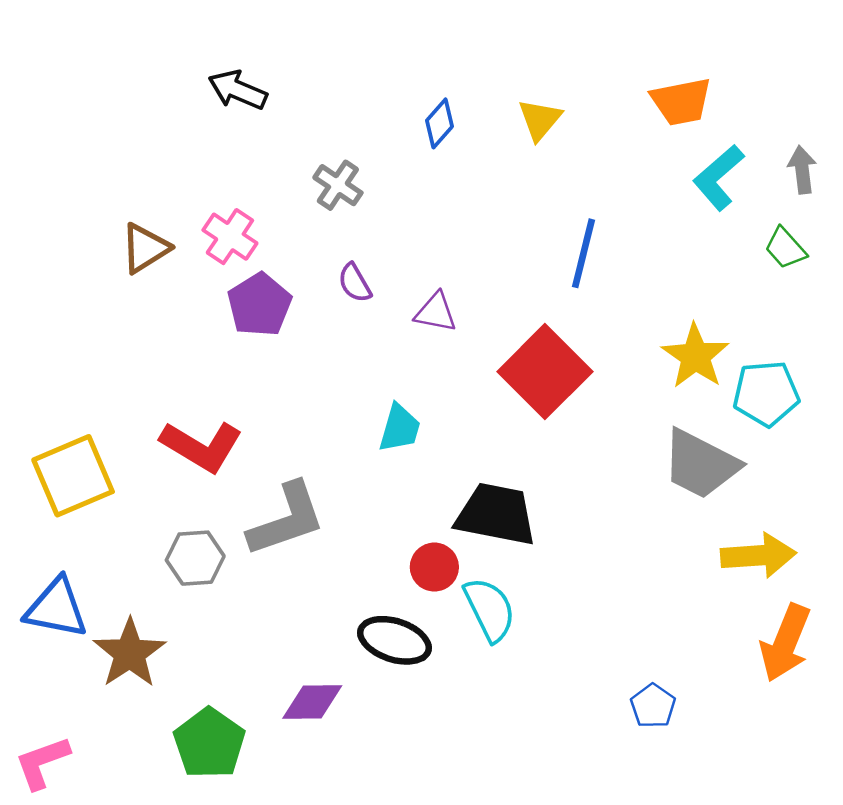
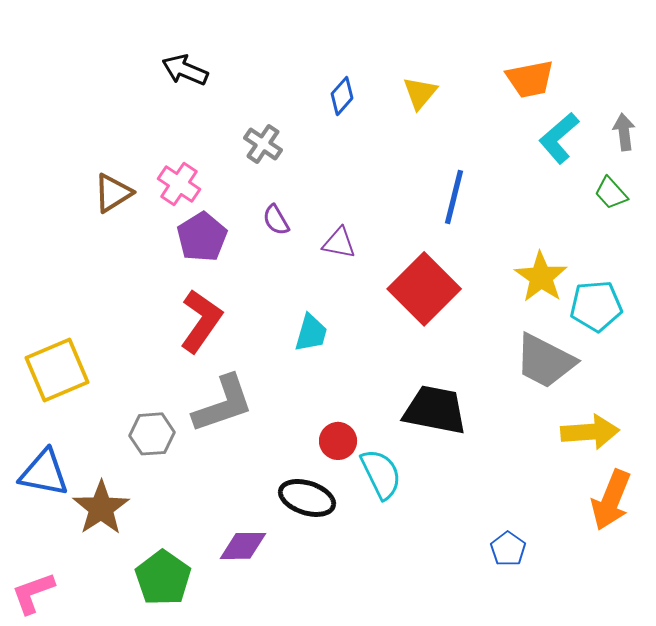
red L-shape: (202, 446) -> (201, 321), moved, turned -86
black trapezoid: (496, 514) -> (435, 410), moved

